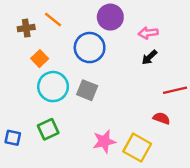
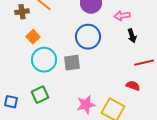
blue circle: (90, 48) -> (88, 37), moved
black arrow: (149, 57) -> (132, 36), moved, turned -64
gray square: (87, 90) -> (72, 63), turned -30

